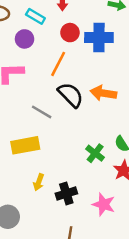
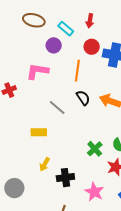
orange line: (58, 64) -> (77, 71), turned -30
black semicircle: (71, 95) -> (83, 98), size x0.7
yellow rectangle: (25, 145) -> (39, 132), size x0.7

